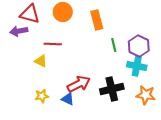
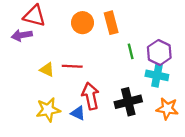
orange circle: (63, 12) -> (82, 23), moved
red line: (53, 44) -> (72, 66), moved
red arrow: (79, 84) -> (91, 96), turned -75
yellow star: (42, 96) -> (48, 110), size x1.5

